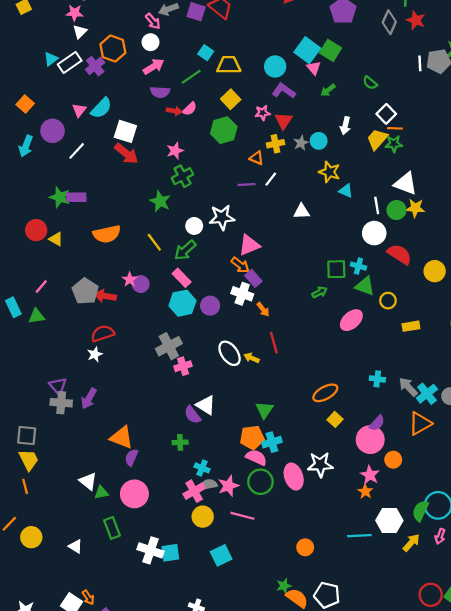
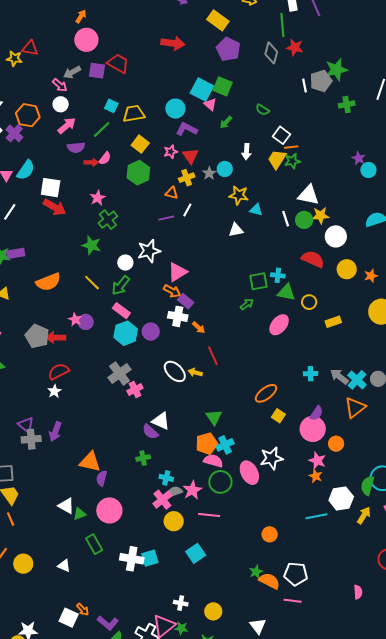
white triangle: (301, 211) -> (236, 230), moved
white circle: (374, 233) -> (336, 236), moved

